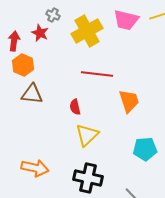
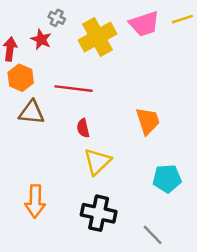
pink trapezoid: (126, 20) -> (144, 24), turned -32
red line: (97, 74) -> (73, 89), moved
orange arrow: (35, 168) -> (35, 201), turned 80

